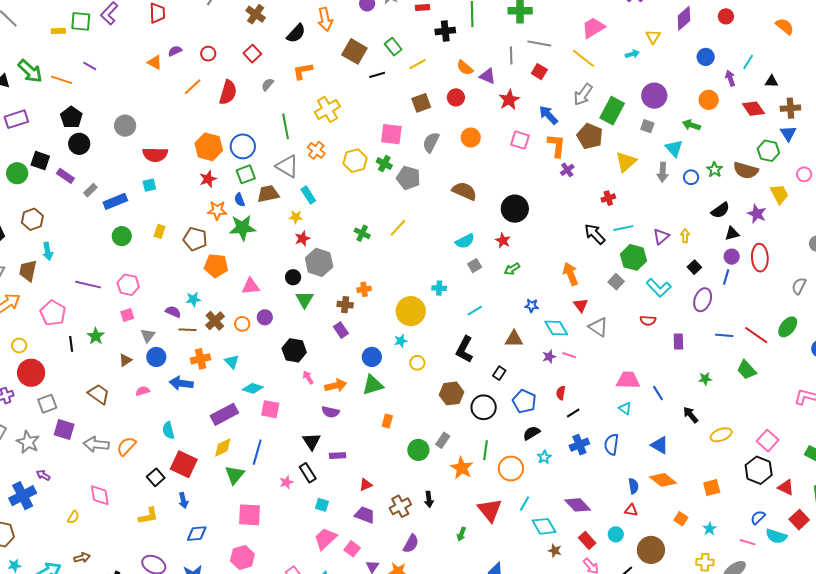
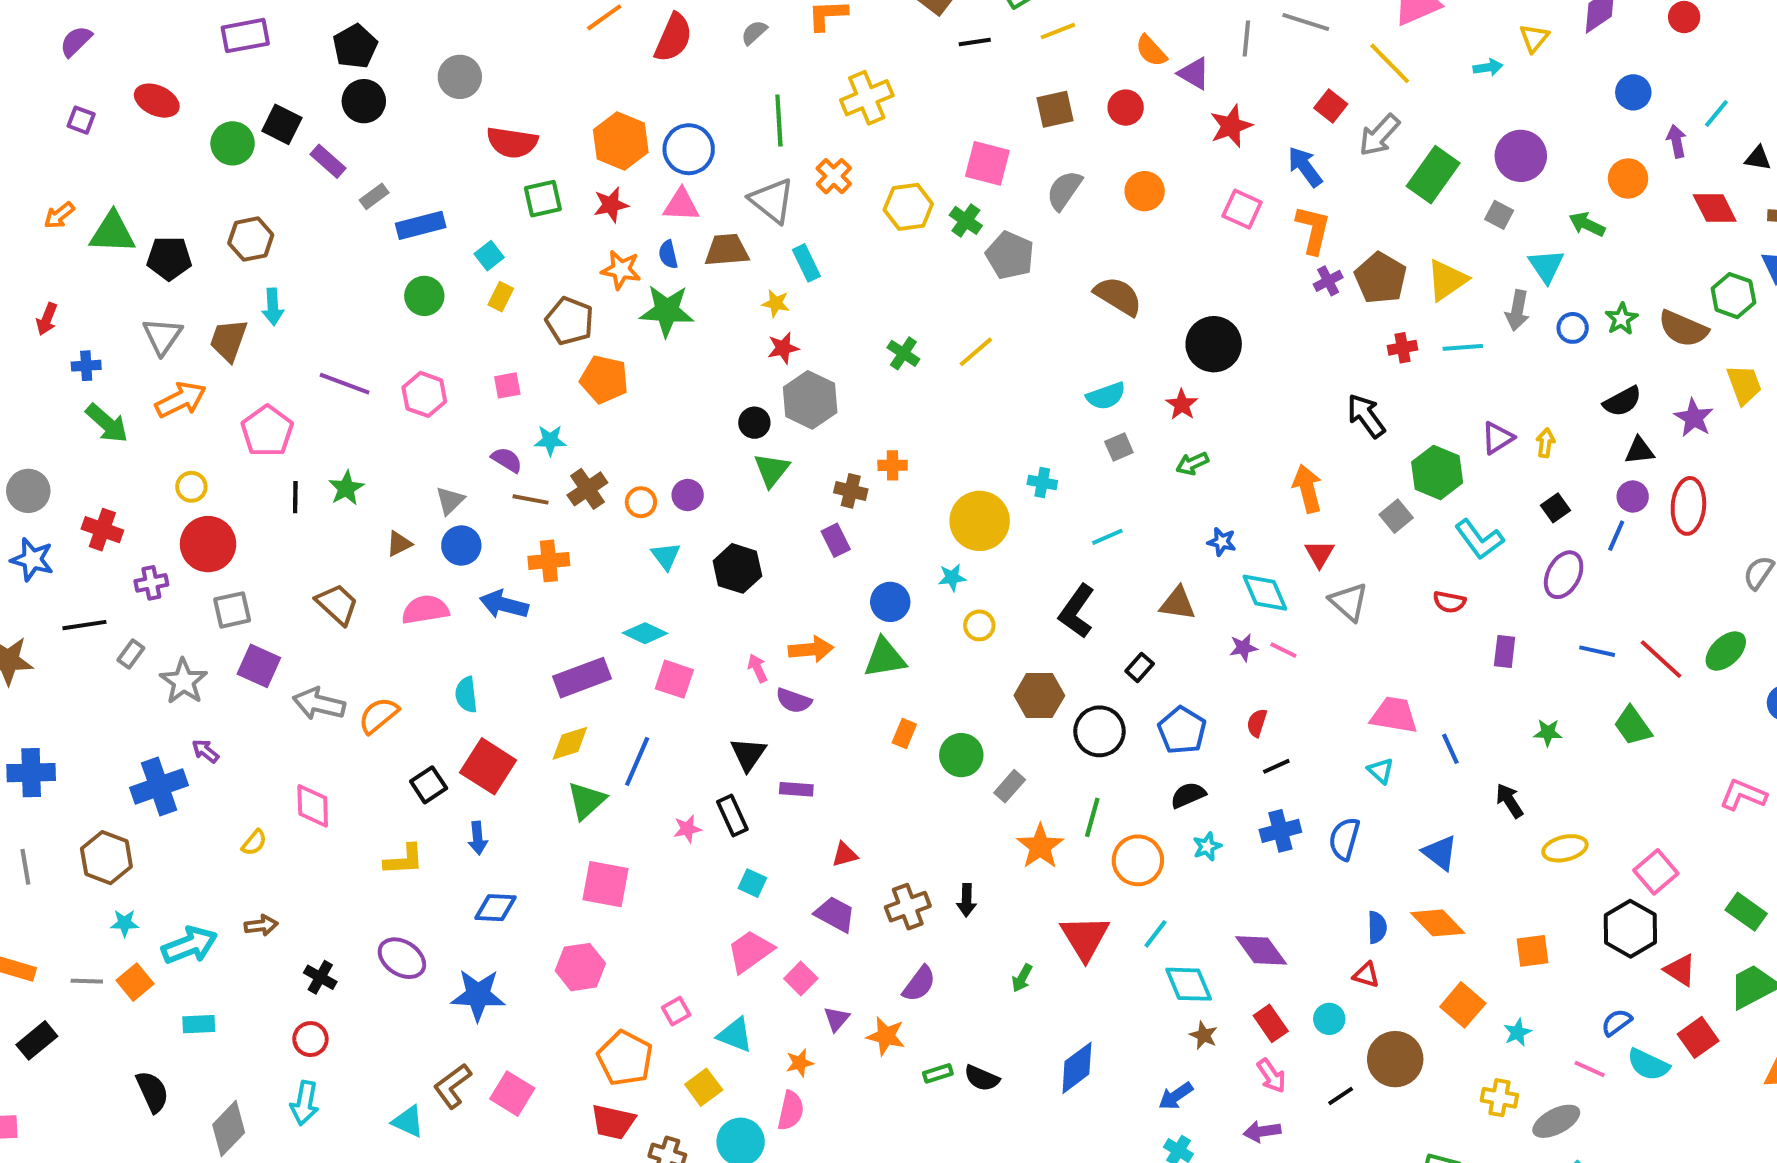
red square: (539, 72) -> (1331, 106), moved
brown pentagon: (590, 136) -> (1381, 278), moved
green square: (246, 174) -> (543, 199), moved
cyan square: (149, 185) -> (489, 256), moved, turned -32
cyan line: (623, 228) -> (1463, 347), moved
pink triangle: (251, 286) -> (681, 205), moved
pink square: (127, 315) -> (507, 385), moved
cyan triangle: (232, 362) -> (666, 556), moved
pink arrow: (308, 377) -> (757, 668), moved
pink semicircle: (143, 391) -> (425, 610), size x1.6
green circle: (418, 450) -> (961, 755), moved
orange square: (681, 519) -> (1463, 1005), size x1.5

